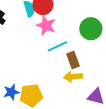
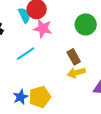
cyan line: (57, 46) -> (26, 54), moved

